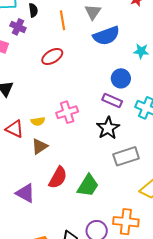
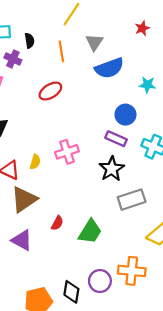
yellow semicircle: (38, 121) -> (35, 162), turned -64
brown triangle: (40, 146) -> (24, 199), moved, size x1.5
red semicircle: (58, 178) -> (57, 223), size x0.6

